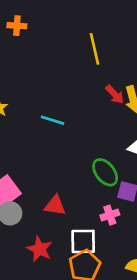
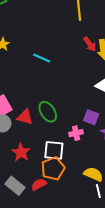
green ellipse: (105, 172) -> (48, 112), moved
red triangle: (55, 206) -> (25, 117), moved

